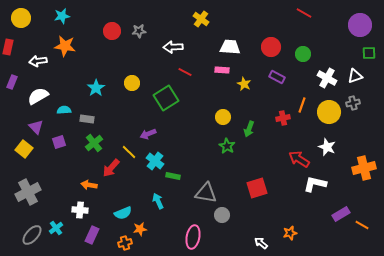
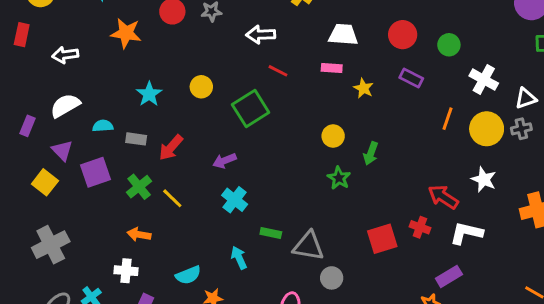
orange star: (65, 46) -> (126, 33), moved
white triangle: (355, 76) -> (526, 98), moved
purple rectangle: (12, 82) -> (28, 126), moved
gray cross: (353, 103) -> (521, 129), moved
red cross: (283, 118) -> (420, 227), moved, turned 32
purple square: (59, 142) -> (96, 172), size x1.5
green cross: (94, 143) -> (139, 187), moved
yellow line: (129, 152) -> (172, 198), moved
red arrow: (111, 168) -> (171, 148), moved
green rectangle: (173, 176) -> (271, 233), moved
purple rectangle: (341, 214) -> (449, 276), moved

